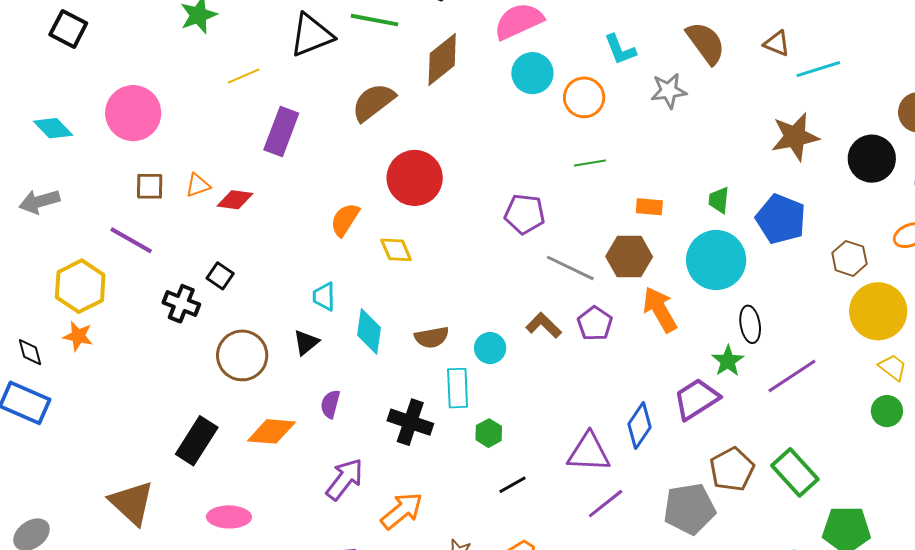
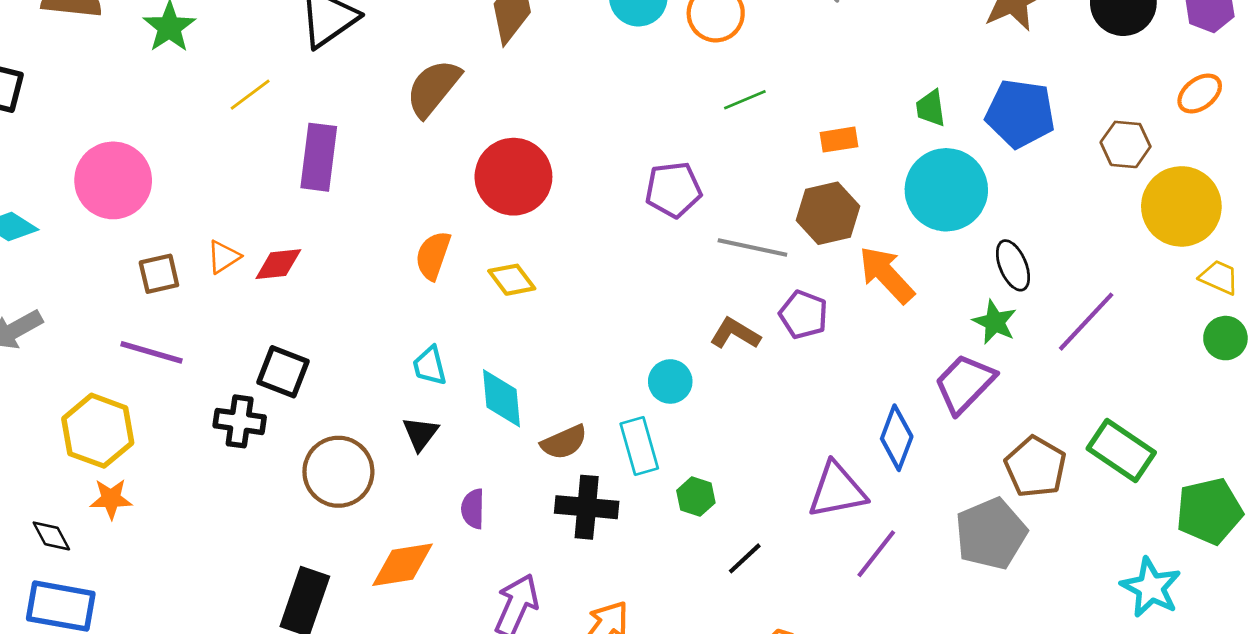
black square: (220, 276) -> (283, 372), size x1.4
brown semicircle: (432, 337) -> (564, 442), moved

